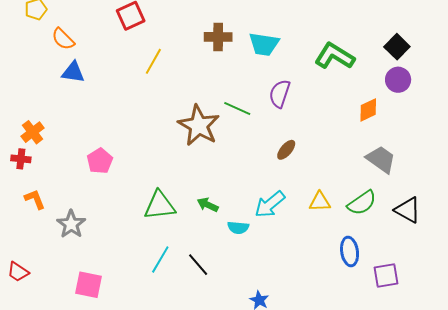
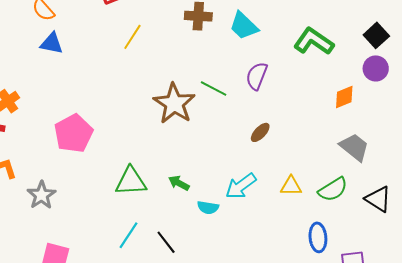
cyan trapezoid: (264, 44) -> (244, 26), turned 32
pink pentagon: (100, 161) -> (74, 133), size x1.5

